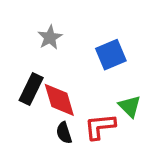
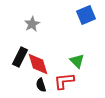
blue square: (111, 55) -> (86, 15), moved
green triangle: (130, 106) -> (77, 61), moved

